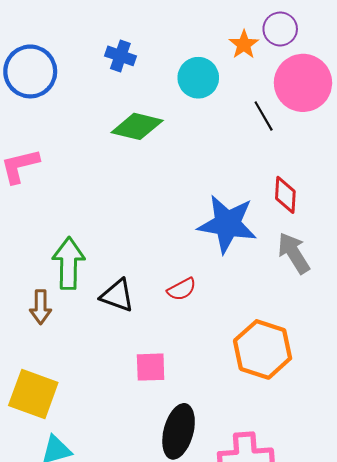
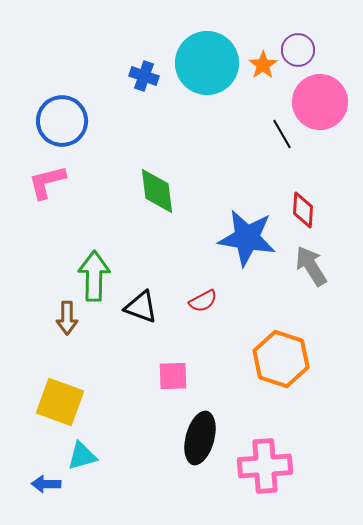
blue circle: (30, 71) -> (62, 121), moved
cyan circle: (198, 78) -> (207, 63), moved, size x1.6
green diamond: (137, 126) -> (157, 191), moved, turned 69

